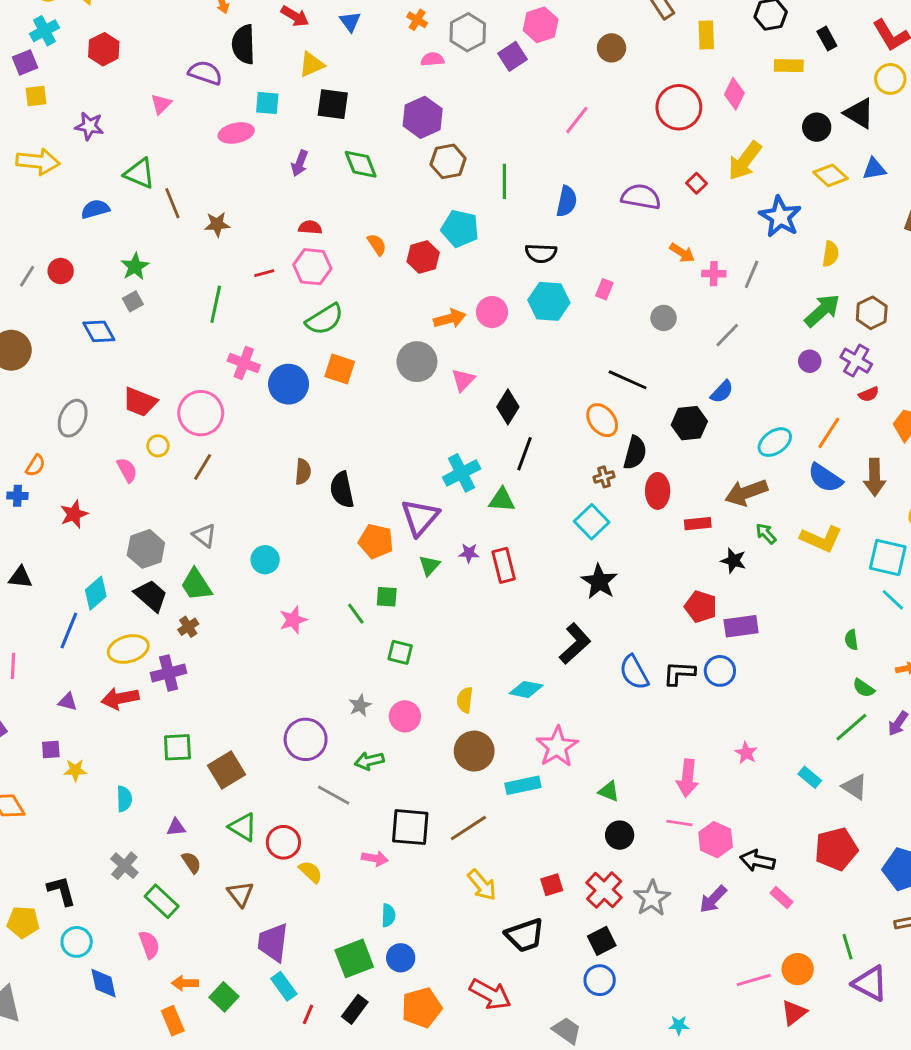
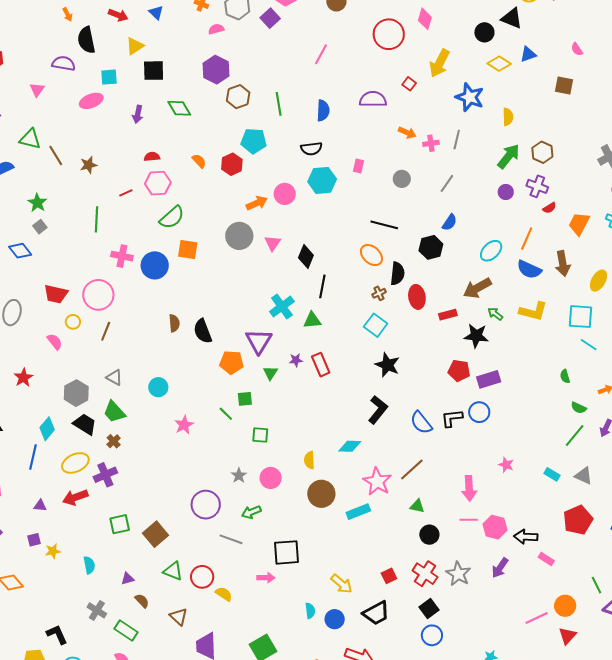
black star: (733, 561) -> (476, 336), size x1.4
brown line: (468, 828) -> (412, 469), moved
cyan semicircle: (388, 915) -> (310, 611), moved
blue circle: (401, 958) -> (335, 619), moved

